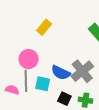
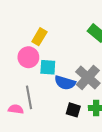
pink circle: (29, 59) -> (28, 57), moved
cyan square: (43, 84) -> (48, 67), moved

